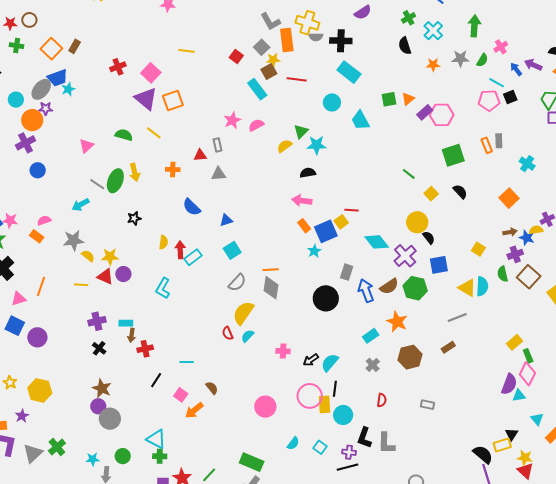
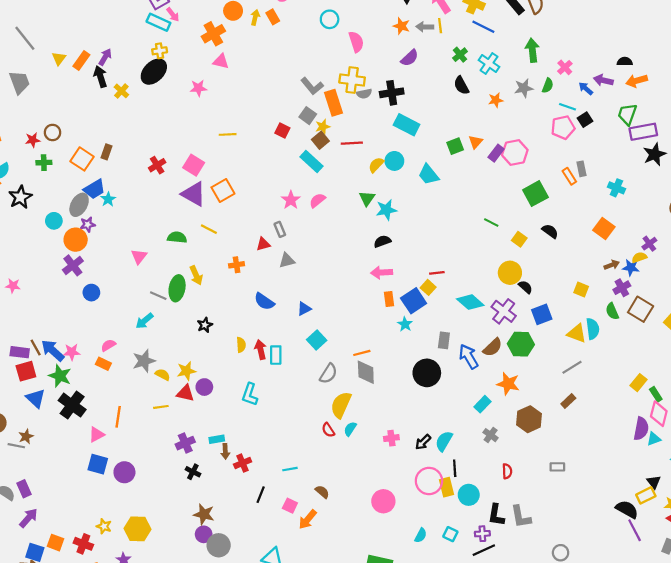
yellow semicircle: (285, 146) -> (376, 165), moved
orange rectangle: (304, 226) -> (389, 299), turned 40
cyan rectangle: (193, 257) -> (276, 355), turned -42

